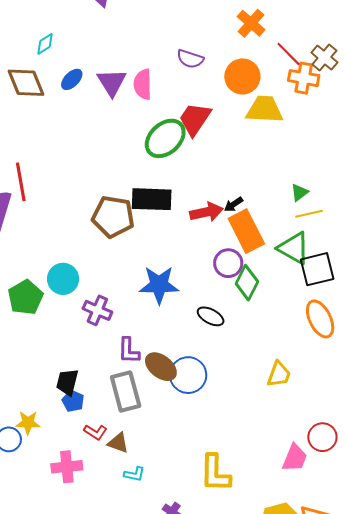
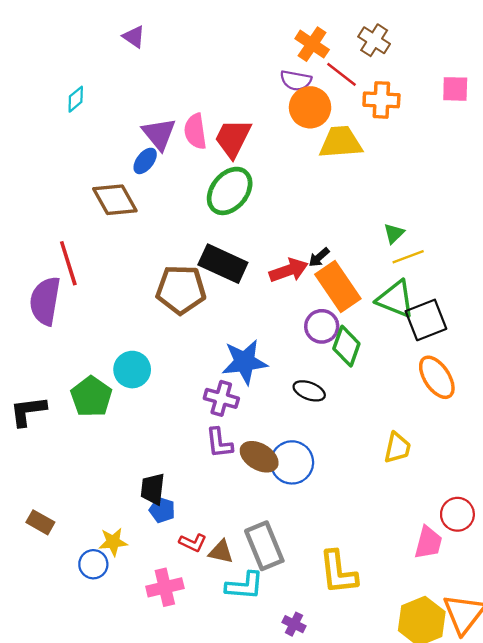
red line: (289, 54) -> (341, 74), moved
brown cross: (324, 57) -> (374, 40), moved
purple semicircle: (190, 59) -> (296, 80), moved
blue ellipse: (72, 79) -> (145, 161), moved
brown diamond: (26, 83) -> (115, 200), moved
red trapezoid: (195, 119) -> (233, 138), moved
black rectangle: (152, 199) -> (223, 264), turned 30
purple cross: (97, 310) -> (221, 398), moved
gray rectangle: (126, 391) -> (264, 546), moved
cyan L-shape: (134, 474) -> (245, 586), size x1.6

